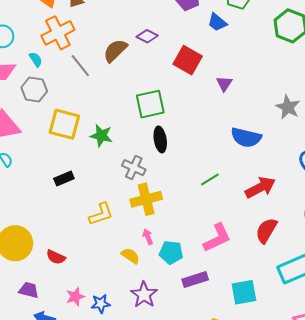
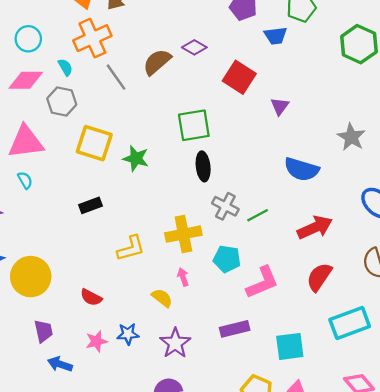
blue trapezoid: (217, 22) -> (275, 36), turned -50
gray cross: (134, 168) -> (225, 206), moved
cyan pentagon: (171, 253) -> (227, 259), moved
red semicircle: (56, 257) -> (91, 297), moved
purple trapezoid: (29, 290) -> (43, 331), turned 60
blue star: (101, 304) -> (128, 334), moved

